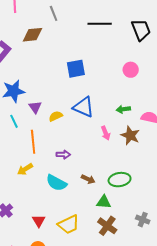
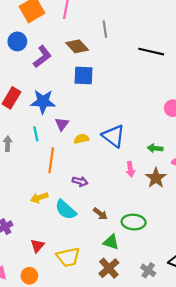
brown diamond: (32, 35) -> (77, 46), turned 40
blue square: (76, 69) -> (83, 75), moved
yellow arrow: (25, 169) -> (39, 198), moved

